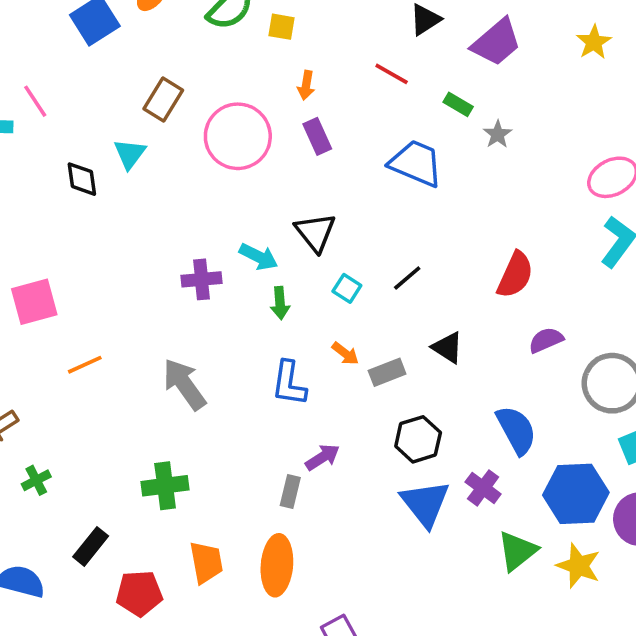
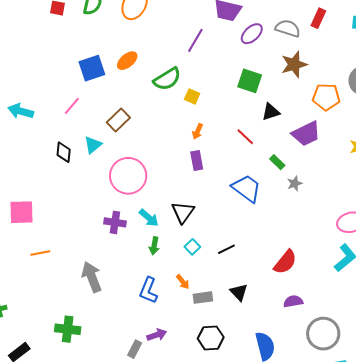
pink line: (35, 101) -> (72, 106), moved, turned 60
pink circle: (238, 136) -> (128, 176), moved

